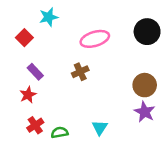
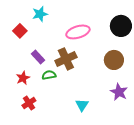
purple rectangle: (35, 72) -> (38, 57), moved
brown cross: (80, 72) -> (66, 59), size x1.5
brown circle: (145, 85) -> (114, 60), moved
green semicircle: (60, 133) -> (49, 75), moved

